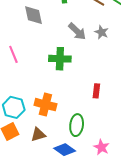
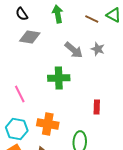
gray diamond: (34, 15) -> (30, 37), turned -65
pink line: (13, 54) -> (20, 94), moved

